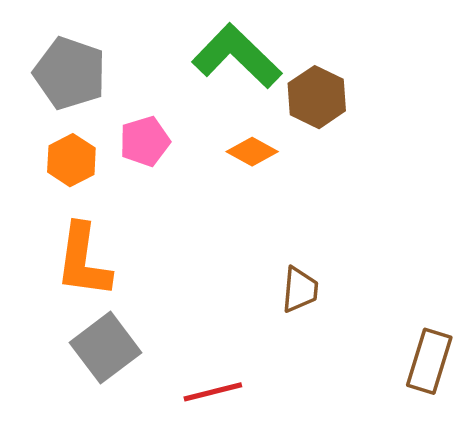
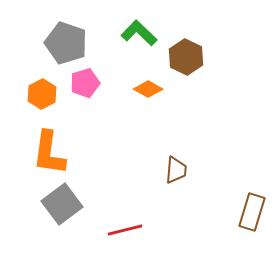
green L-shape: (237, 56) -> (139, 33), size x0.7
gray pentagon: (70, 73) -> (66, 43), moved

